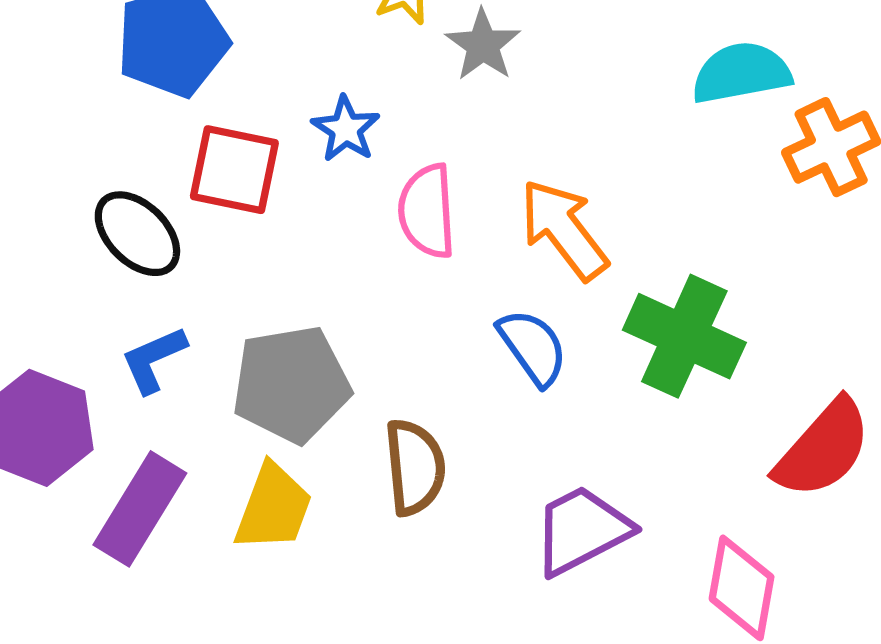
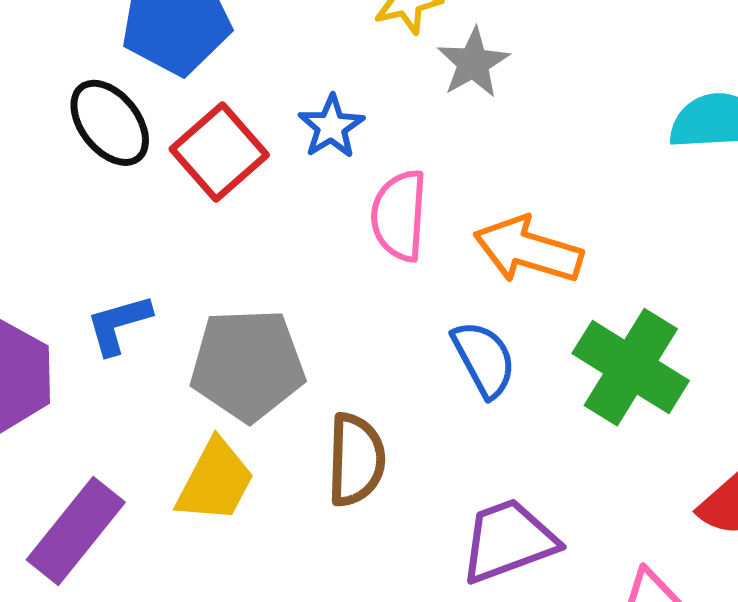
red square: (234, 170) -> (219, 152), turned 30
orange arrow: (564, 230) -> (528, 250), turned -43
black ellipse: (137, 234) -> (110, 123), moved
purple rectangle: (140, 509) -> (76, 531), moved

